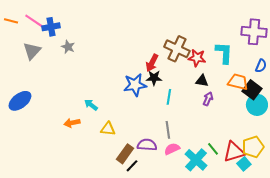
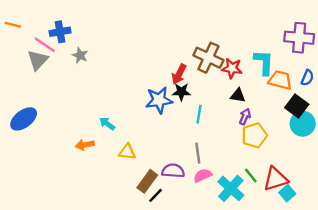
pink line: (34, 21) -> (45, 45), moved
orange trapezoid: (238, 82) -> (280, 80), moved
yellow pentagon: (253, 147) -> (254, 135), moved

